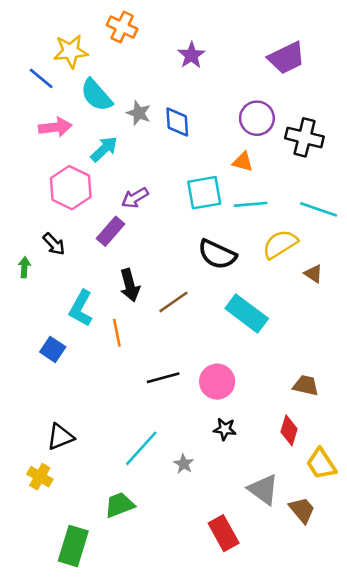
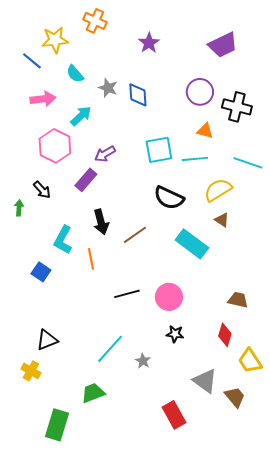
cyan semicircle: (96, 95) -> (75, 74), size x0.7
orange triangle: (243, 162) -> (205, 131), moved
brown triangle: (313, 274) -> (222, 220), moved

